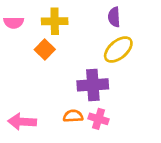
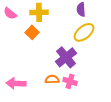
pink semicircle: (14, 23) -> (10, 13), turned 40
purple cross: (93, 85) -> (66, 57), turned -35

